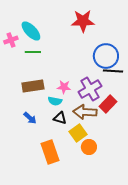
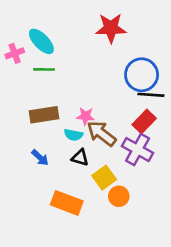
purple cross: (90, 89) -> (138, 150), moved, turned -30
red rectangle: (108, 104) -> (144, 121), moved
brown arrow: (85, 112) -> (101, 134), moved, turned 35
orange rectangle: (50, 152) -> (67, 203), turned -50

